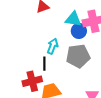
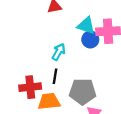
gray pentagon: (78, 56) -> (83, 92), moved
black line: (44, 64) -> (55, 76), moved

